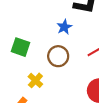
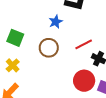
yellow cross: (35, 80) -> (13, 65), moved

